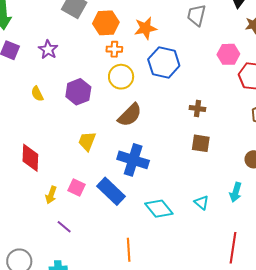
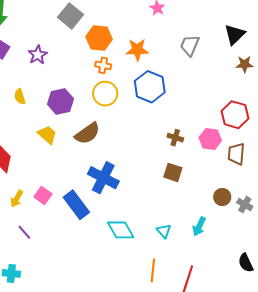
pink hexagon: (228, 54) -> (210, 139), moved
brown semicircle: (130, 115) -> (87, 133), moved
yellow trapezoid: (87, 141) -> (47, 135), moved, turned 100
orange line: (129, 250) -> (153, 270), moved

